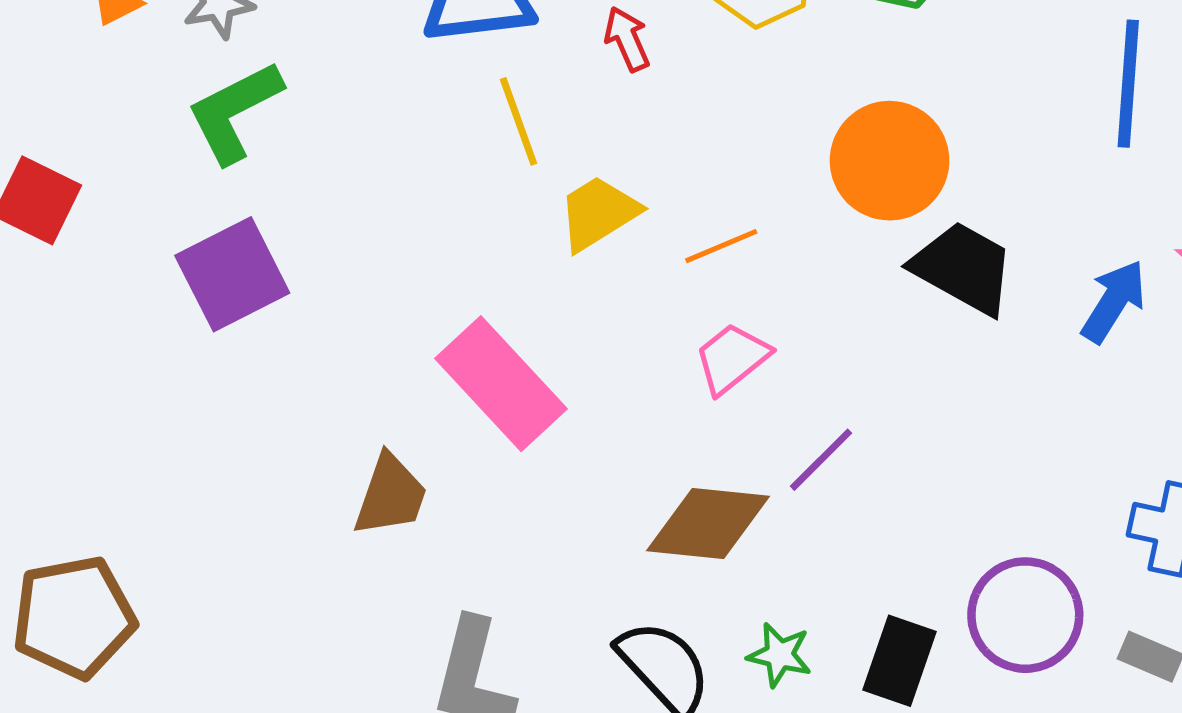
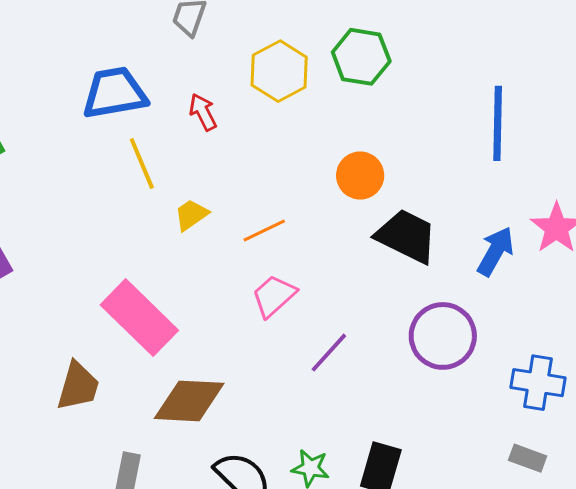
orange circle: (890, 161) -> (360, 176), size x0.7
yellow trapezoid: (598, 213) -> (191, 215), size x0.7
brown diamond: (708, 524) -> (189, 401), moved
purple circle: (1025, 615) -> (443, 336), moved

